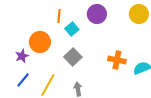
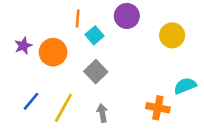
yellow circle: (139, 14) -> (172, 35), moved
purple star: (22, 56) -> (23, 46), moved
orange cross: (117, 60) -> (158, 108), moved

